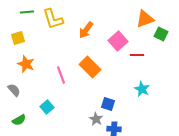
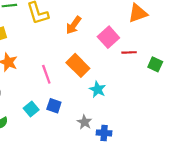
green square: (161, 34) -> (155, 64), moved
cyan star: (142, 89) -> (98, 89), moved
blue square: (108, 104) -> (54, 106), moved

